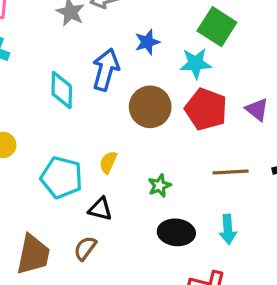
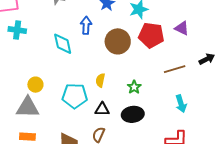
blue arrow: (106, 70) -> (86, 25), size x0.7
black ellipse: (176, 232) -> (133, 114), moved

